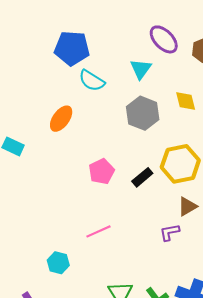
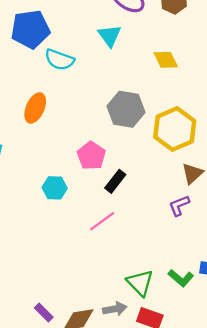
gray hexagon: (143, 113) -> (126, 109), moved
black rectangle: (142, 177) -> (115, 181), moved
cyan hexagon: (58, 263) -> (55, 188), moved

